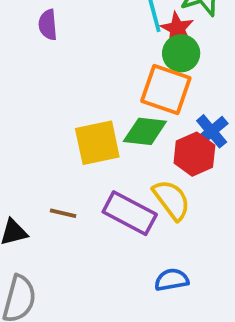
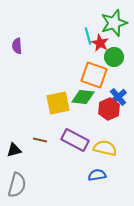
purple semicircle: (48, 25) -> (17, 46), moved
green circle: (181, 53) -> (114, 57), moved
yellow semicircle: (172, 200) -> (105, 148), moved, turned -40

